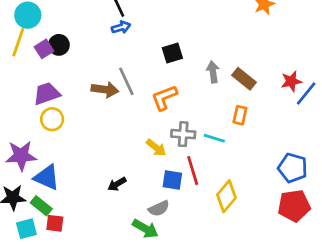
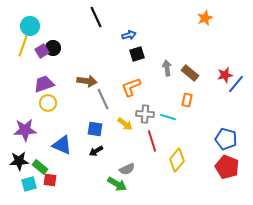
blue arrow: (121, 27) -> (129, 35), moved
gray line: (126, 81) -> (103, 99), moved
blue triangle: (47, 177) -> (62, 145), moved
blue square: (172, 180) -> (95, 129), moved
red pentagon: (294, 206) -> (227, 167), turned 30

